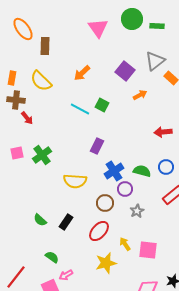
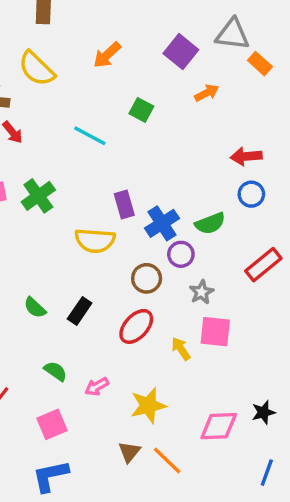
gray triangle: (155, 61) -> (232, 34), turned 45
cyan line: (80, 109) -> (90, 136), moved
purple rectangle: (97, 146) -> (124, 204), moved, turned -42
blue circle: (166, 167) -> (251, 194), moved
green semicircle: (142, 171) -> (210, 223), turned 144
pink square: (148, 250) -> (215, 332), moved
yellow star: (106, 263) -> (148, 406), moved
pink arrow: (66, 275) -> (97, 387), moved

